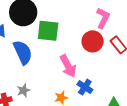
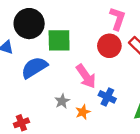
blue semicircle: (23, 52) -> (34, 68), turned -90
gray star: (24, 90) -> (62, 101), moved

